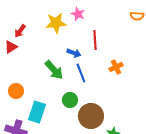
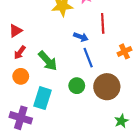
red arrow: (20, 31) -> (20, 52), moved
green arrow: (54, 70) -> (48, 61), moved
brown circle: (91, 116) -> (107, 87), moved

